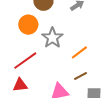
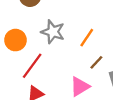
orange circle: (28, 25) -> (15, 40), moved

